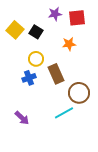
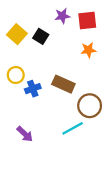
orange star: (69, 44) -> (88, 50), moved
yellow circle: (36, 59) -> (16, 75), moved
brown rectangle: (56, 74) -> (63, 84), turned -42

